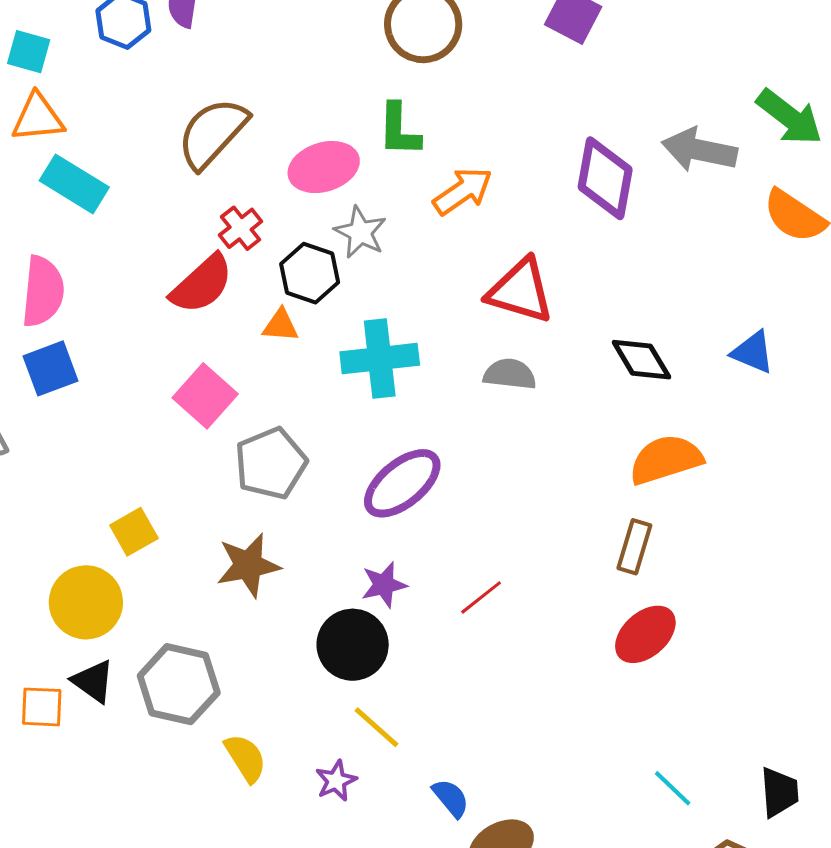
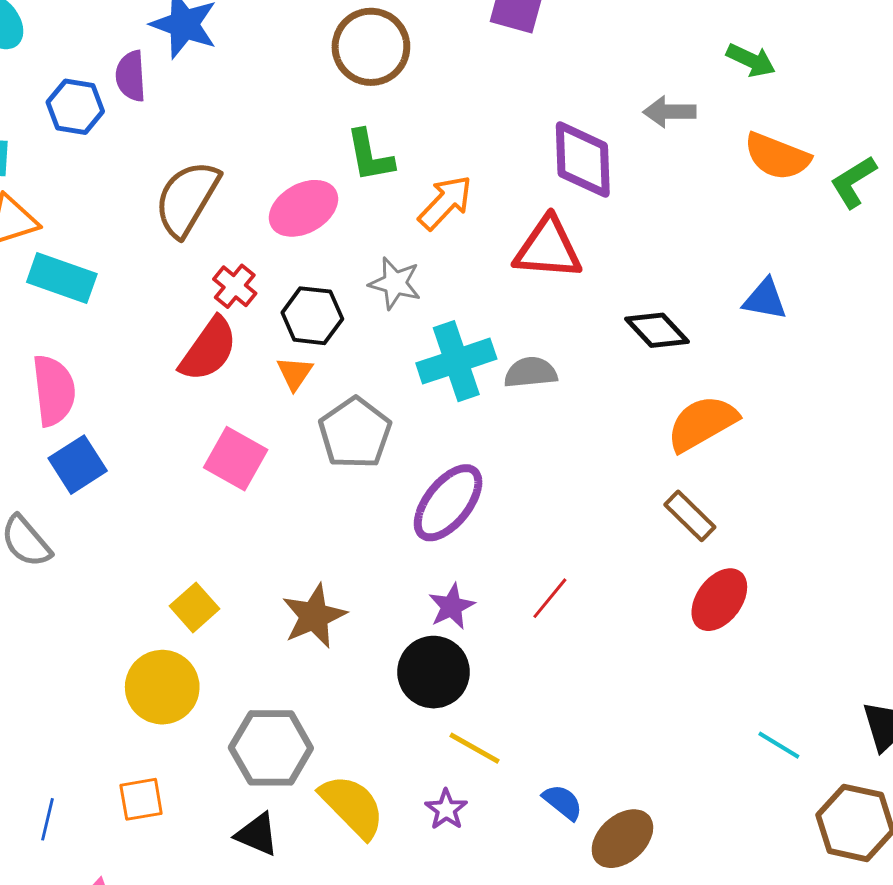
green arrow: (789, 117) -> (751, 60), size x0.7
gray arrow: (699, 150) -> (669, 112), size x0.7
gray star: (360, 232) -> (395, 283), moved
red triangle: (520, 291) -> (548, 248), moved
orange triangle: (281, 325) -> (295, 373), turned -48
cyan cross: (380, 359) -> (456, 361), moved
gray pentagon: (271, 463) -> (355, 433), moved
brown rectangle: (634, 547) -> (690, 516), turned -50
black triangle: (93, 681) -> (257, 834), moved
yellow semicircle: (245, 758) -> (352, 806), size x1.4

